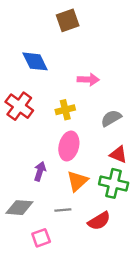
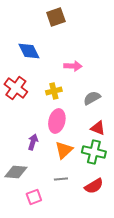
gray line: (63, 210) -> (61, 179), moved
red semicircle: (99, 221) -> (94, 186), moved

